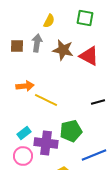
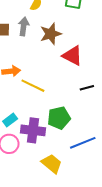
brown star: (63, 50) -> (51, 34), turned -30
red triangle: (89, 56) -> (72, 56), moved

